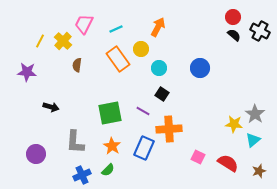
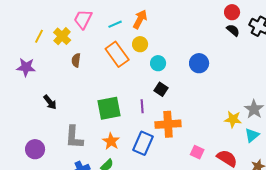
orange arrow: (158, 27) -> (140, 19), moved
black arrow: (51, 107) -> (50, 102), turned 35
purple line: (143, 111) -> (142, 106), turned 56

